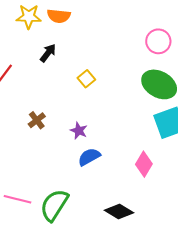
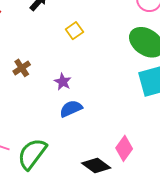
pink diamond: (144, 164) -> (124, 148), moved

